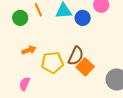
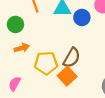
green circle: (20, 18) -> (15, 24), moved
orange square: (85, 67) -> (67, 76), moved

